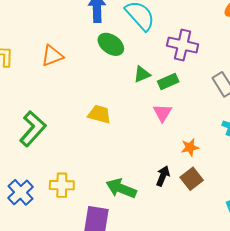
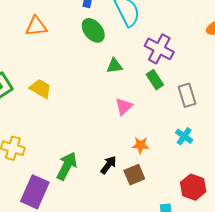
green rectangle: (168, 82) -> (155, 80), moved, turned 66
yellow trapezoid: (99, 114) -> (40, 89), moved
green arrow: (121, 188) -> (67, 166), turned 80

